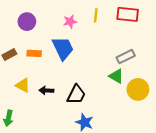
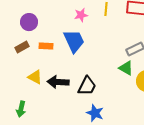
purple circle: (27, 22) -> (29, 22), moved
black arrow: (46, 90) -> (58, 82), size x1.5

